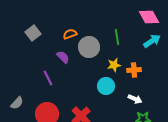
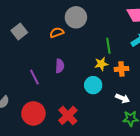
green line: (117, 37) -> (108, 46), moved
gray circle: (89, 47) -> (76, 17), moved
purple semicircle: (63, 57) -> (60, 66), moved, turned 48

